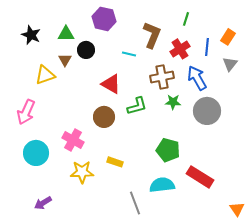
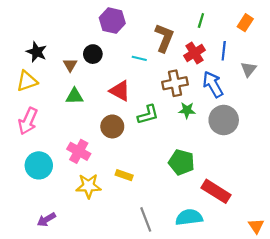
green triangle: (66, 34) -> (74, 96), moved
black star: (31, 35) -> (37, 52), moved
orange rectangle: (228, 37) -> (245, 23), moved
yellow triangle: (45, 75) -> (27, 81), moved
cyan semicircle: (162, 185) -> (189, 217), moved

